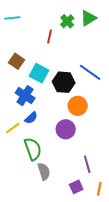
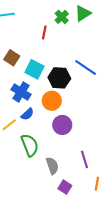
orange circle: (78, 106) -> (52, 101), moved
gray semicircle: (44, 171) -> (52, 166), moved
purple square: (76, 187) -> (65, 187), moved, turned -32

